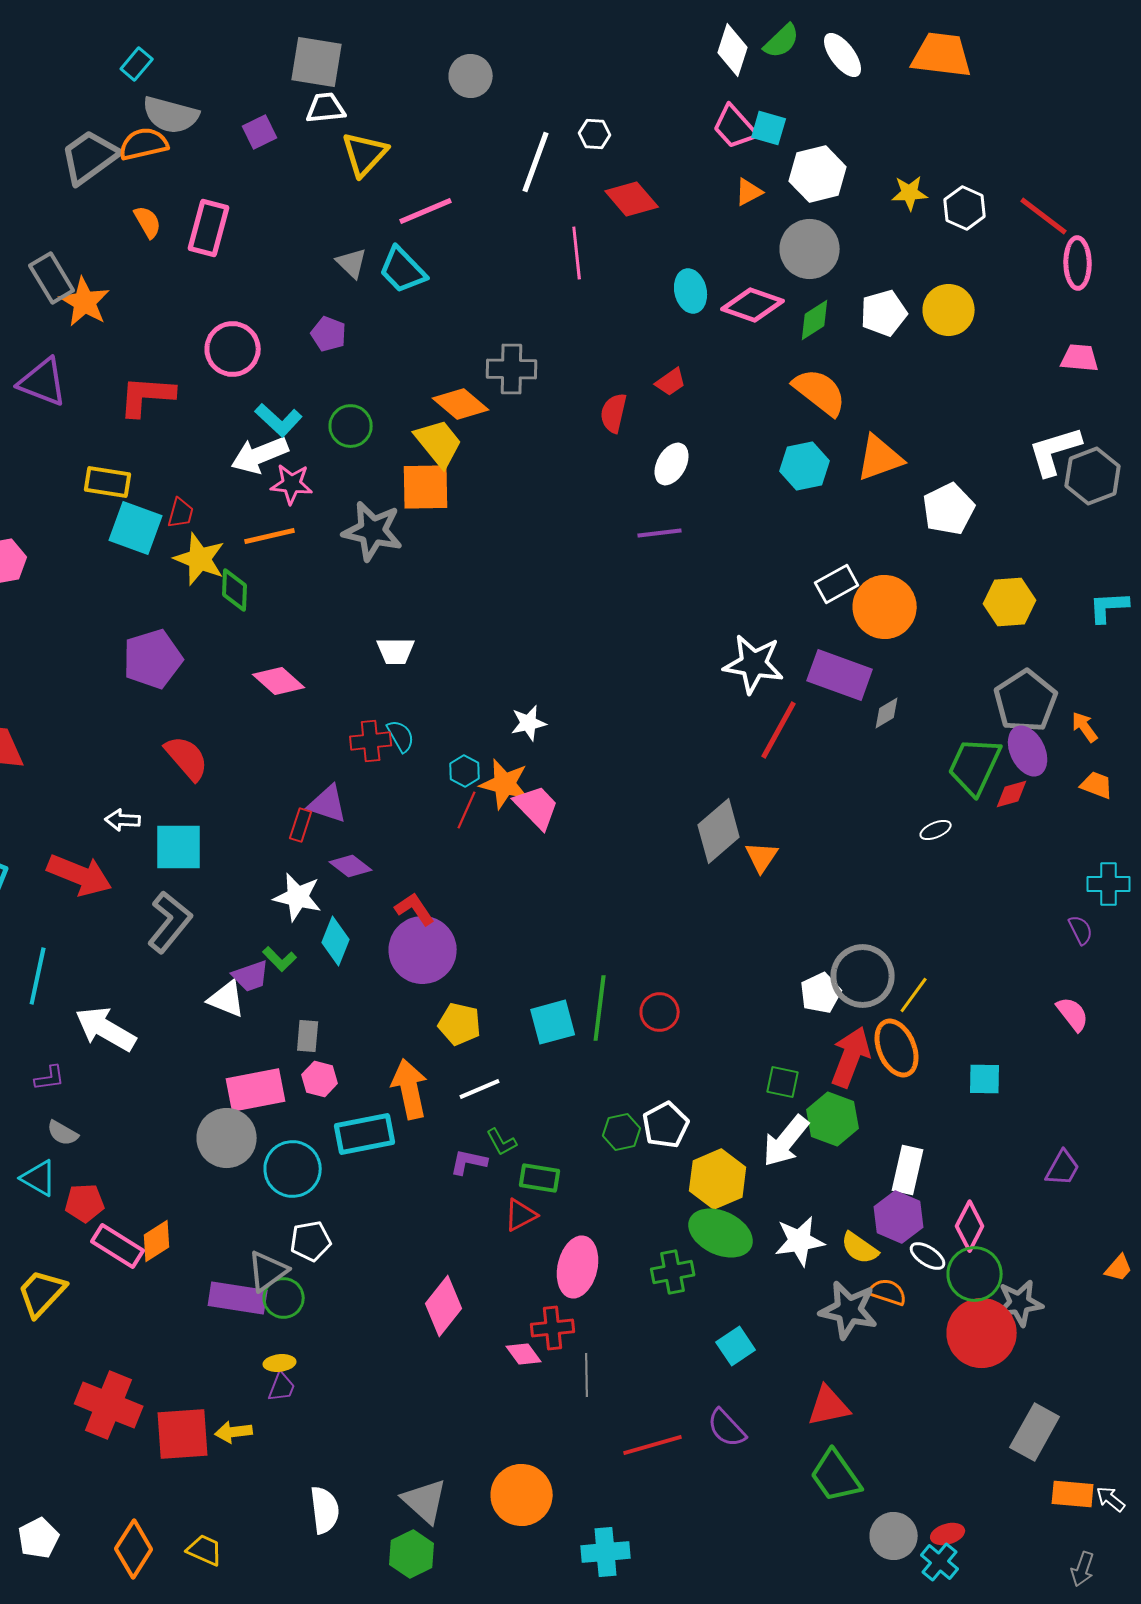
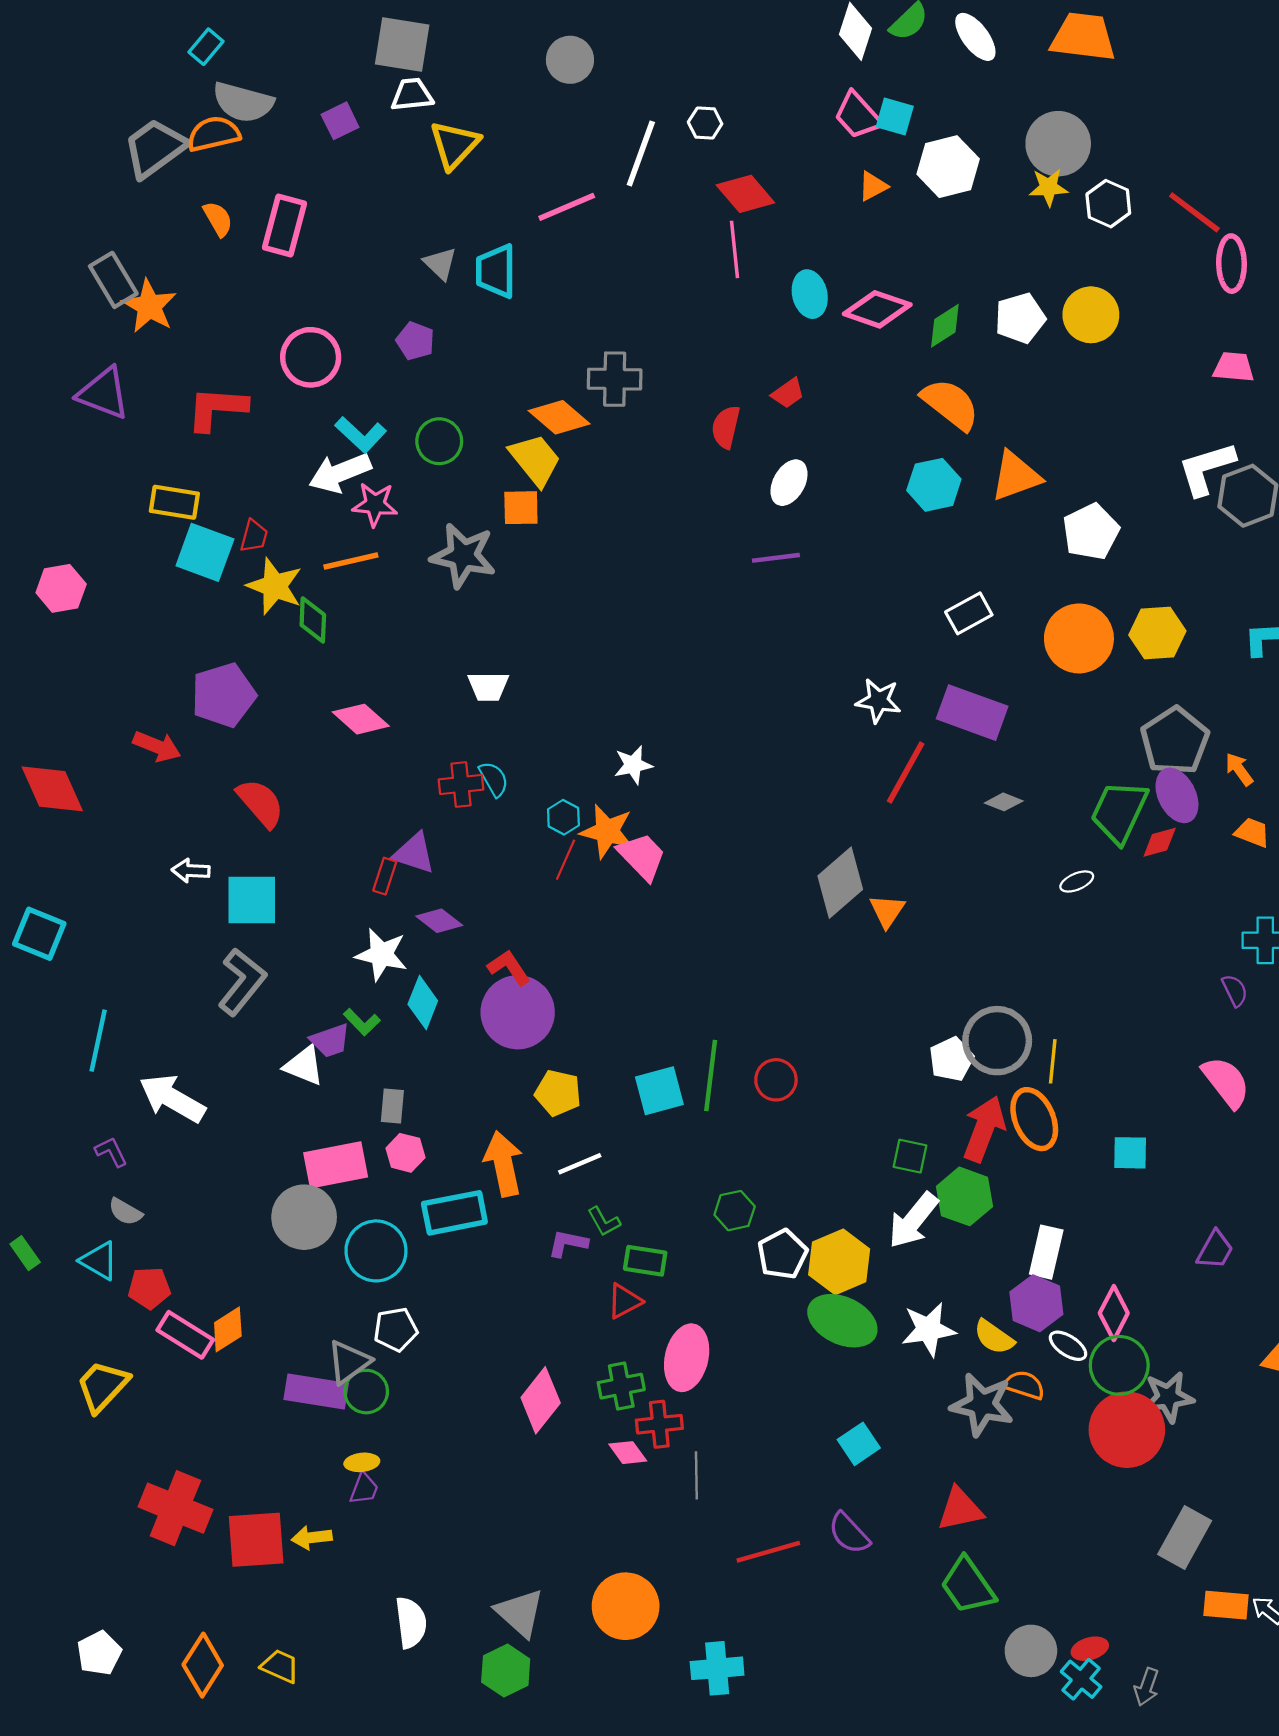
pink line: (426, 211) -> (567, 207), moved
gray circle: (810, 249) -> (1058, 144), moved
pink line: (577, 253) -> (735, 249), moved
cyan trapezoid: (403, 270) -> (496, 271), turned 44
orange square: (426, 487) -> (521, 508), size x0.7
orange circle: (885, 607) -> (1079, 638), moved
white star: (754, 664) -> (878, 701), size x0.7
gray diamond: (887, 713) -> (1004, 802), moved, turned 52
red arrow: (80, 875) -> (157, 746), moved, size x0.7
yellow line: (914, 995) -> (1053, 1061), turned -30
pink semicircle: (1073, 1014) -> (1226, 1082), size x1.4
purple L-shape: (50, 1078) -> (111, 1152), turned -108
white pentagon: (666, 1125) -> (782, 1254), moved
green cross: (673, 1272) -> (621, 1386), moved
gray arrow: (1083, 1569) -> (1146, 1687), moved

